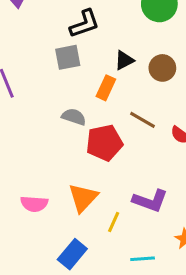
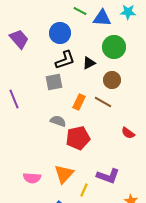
black triangle: (124, 60) -> (89, 63), moved
brown circle: (162, 68) -> (112, 80), moved
brown line: (143, 120) -> (103, 102), moved

